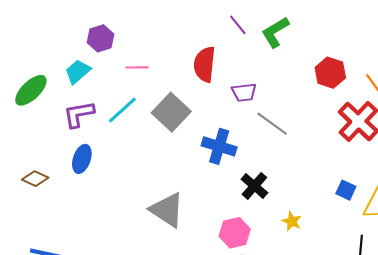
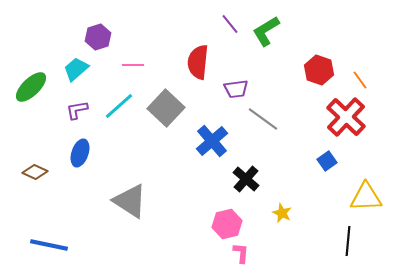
purple L-shape: (79, 114) -> (77, 110), size x0.7
blue cross: (219, 146) -> (212, 141), turned 32
blue square: (346, 190) -> (327, 161), moved, turned 30
gray triangle: (167, 210) -> (130, 201), moved

